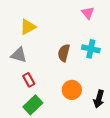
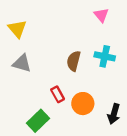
yellow triangle: (28, 27) -> (17, 29), moved, turned -42
red rectangle: (29, 80) -> (58, 94), moved

